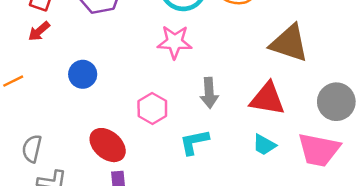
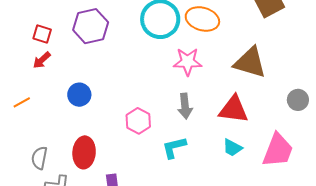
pink star: (175, 42) -> (188, 62), moved
gray circle: (336, 102) -> (298, 100), moved, size x0.7
red ellipse: (108, 145) -> (84, 152), moved, turned 56
pink trapezoid: (319, 150) -> (278, 150), turned -78

